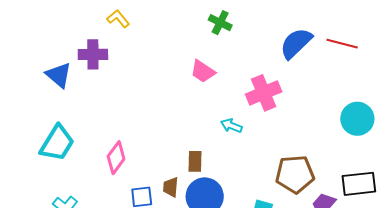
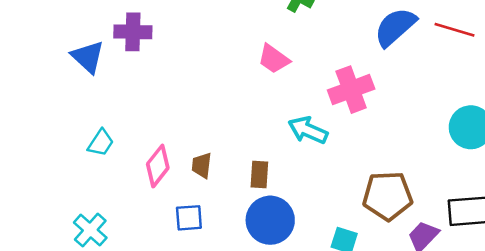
cyan arrow: (231, 126) -> (308, 130), size x1.4
cyan trapezoid: (57, 143) -> (101, 143), moved, size x0.6
brown trapezoid: (171, 187) -> (202, 165), moved

